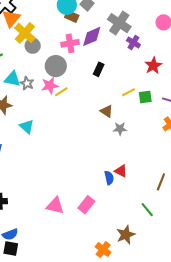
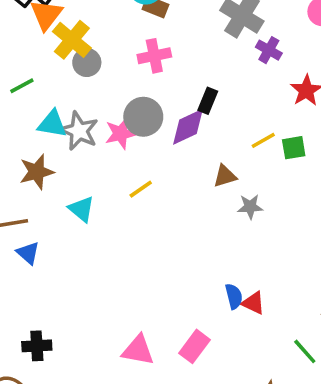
purple diamond: (92, 36) -> (188, 127), moved
gray circle: (56, 66) -> (143, 117), moved
gray star: (27, 83) -> (79, 131), size x1.5
yellow line: (61, 92) -> (141, 189), moved
brown triangle: (107, 111) -> (225, 176), turned -48
red triangle: (121, 171) -> (253, 303), moved

